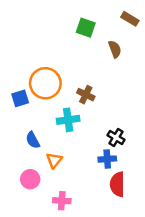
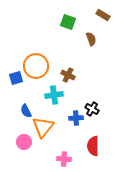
blue cross: (107, 159) -> (76, 118), moved
orange triangle: (54, 160) -> (43, 127), size x1.6
pink cross: (62, 201) -> (64, 159), moved

